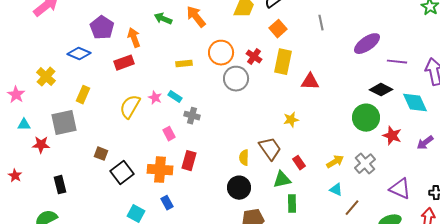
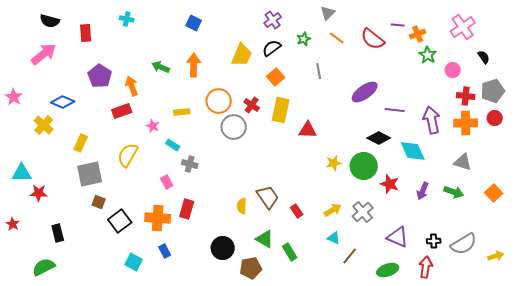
orange arrow: (196, 17) -> (194, 65), turned 40
blue diamond: (79, 54) -> (63, 102), moved
pink star: (16, 95) -> (14, 97), moved
pink star: (155, 98) -> (153, 126), moved
yellow star: (291, 120) -> (334, 163), moved
gray square: (64, 123) -> (90, 174), moved
cyan triangle: (24, 125) -> (22, 173), size x1.5
purple arrow: (425, 143) -> (423, 191), turned -30
green triangle: (282, 180) -> (265, 239), moved, turned 42
black circle: (239, 188) -> (223, 248), moved
green rectangle: (292, 204) -> (290, 252), turned -30

